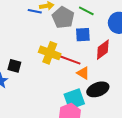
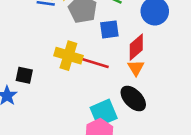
orange triangle: (83, 73) -> (136, 68), moved, turned 32
black ellipse: (98, 89) -> (133, 99), turned 70

